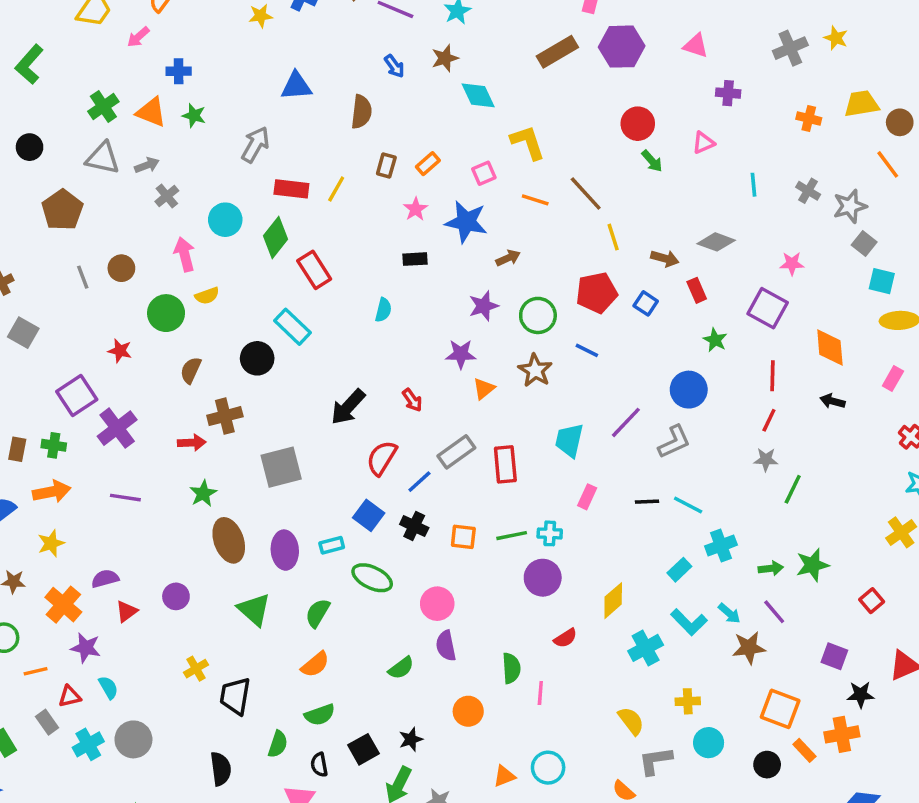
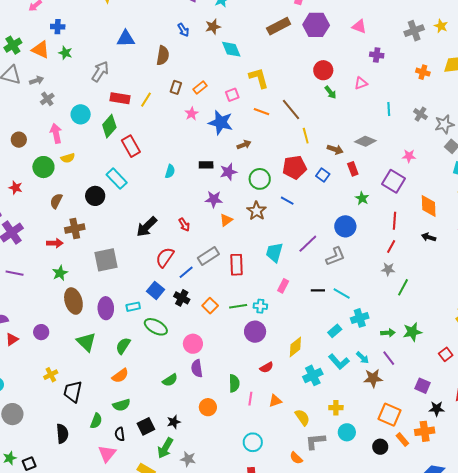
black rectangle: (415, 259) -> (206, 165), moved
orange square: (463, 537) -> (210, 306), turned 35
orange triangle: (504, 776) -> (275, 401), moved

